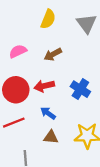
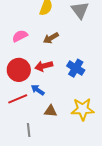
blue arrow: (48, 113) -> (38, 90), moved

